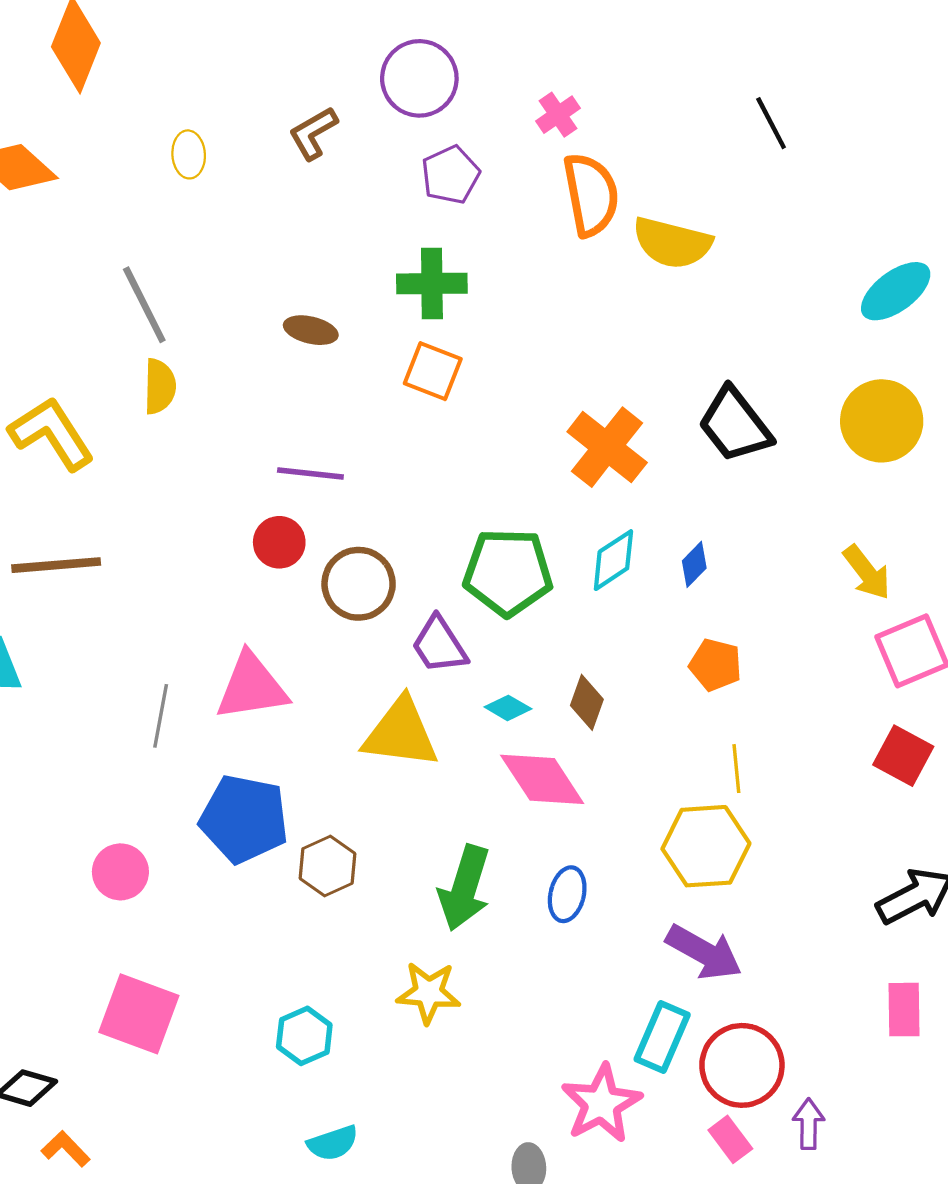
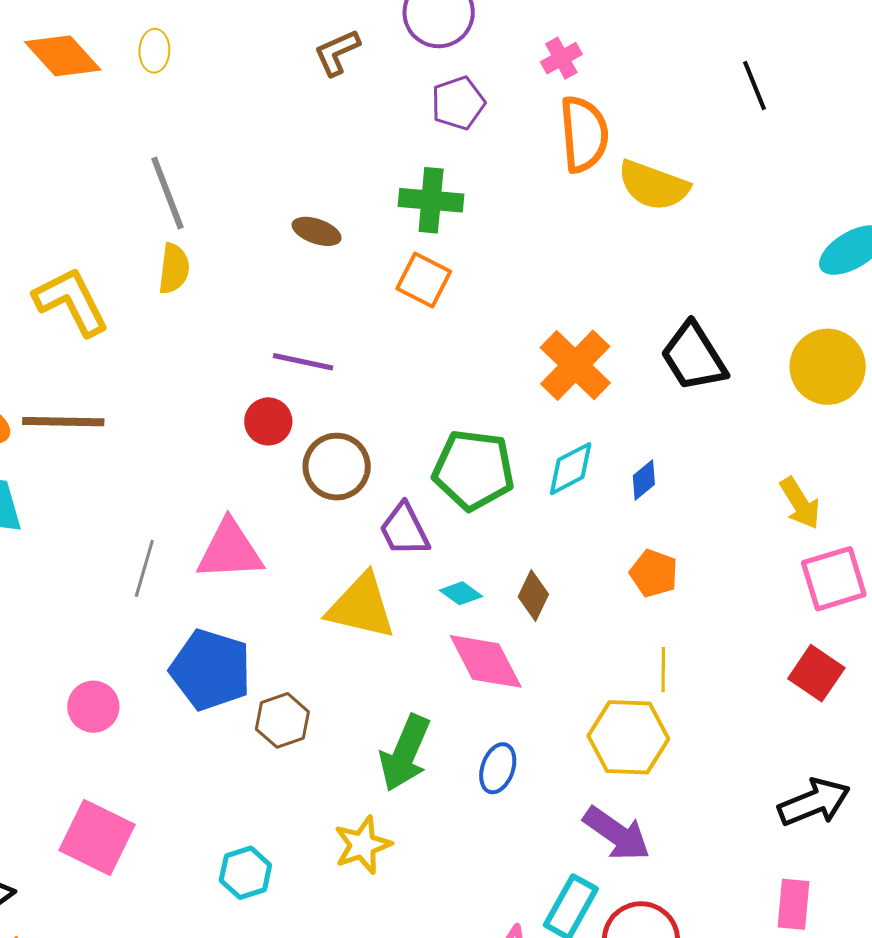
yellow ellipse: (189, 154) -> (154, 51), moved
yellow star: (429, 993) -> (363, 845), turned -30

